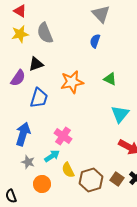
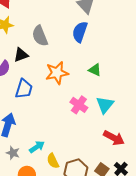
gray semicircle: (45, 33) -> (40, 36), moved
blue semicircle: (95, 41) -> (80, 32), size x1.5
pink cross: (63, 136) -> (79, 105), moved

